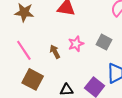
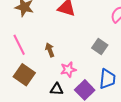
pink star: (76, 44) -> (68, 70), moved

